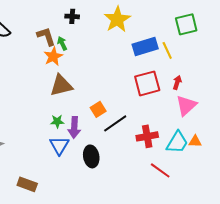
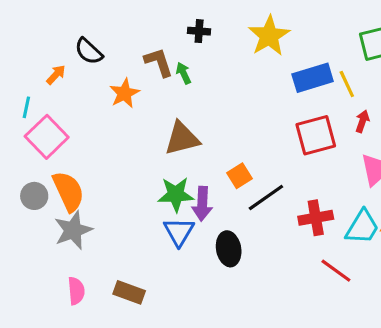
orange star: (53, 56) -> (124, 93), moved
red arrow: (177, 82) -> (362, 121), moved
green star: (57, 121) -> (176, 194), size x1.6

